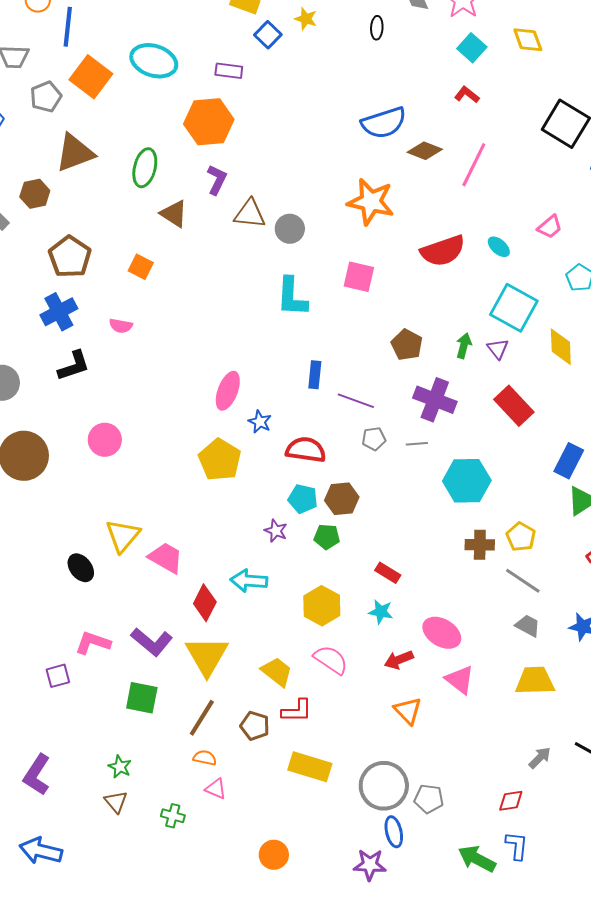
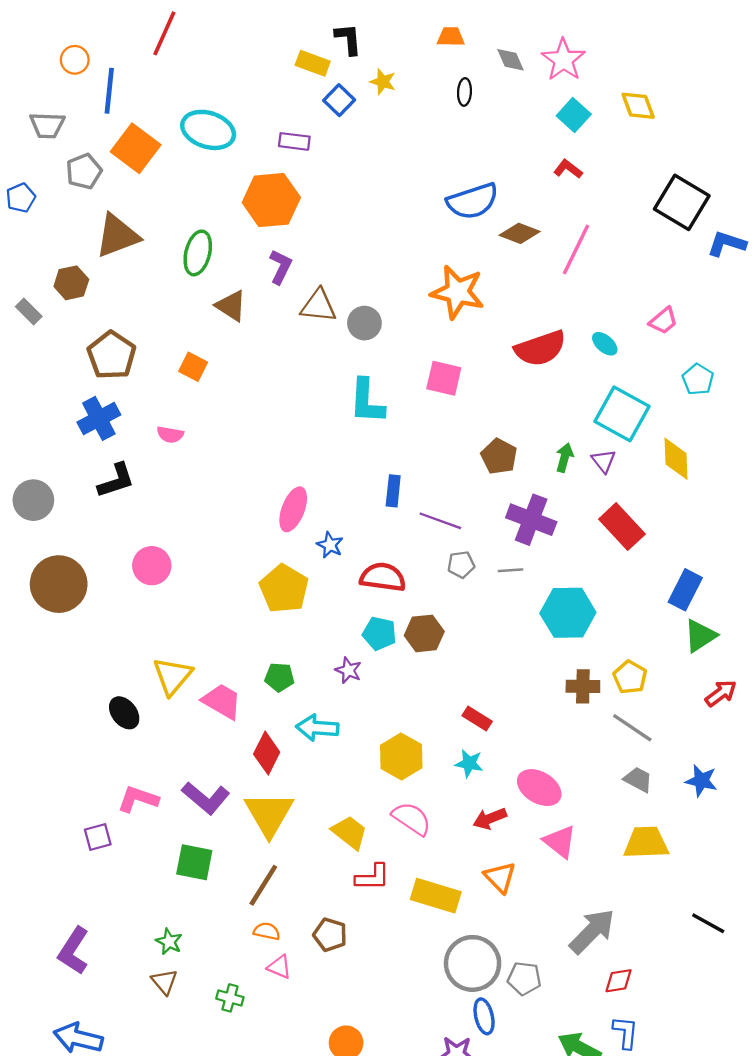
green pentagon: (327, 537) -> (279, 677), moved
brown pentagon: (255, 726) -> (330, 935), moved
gray arrow: (540, 758) -> (592, 931), moved, size x1.8
yellow rectangle: (310, 767) -> (436, 896), moved

